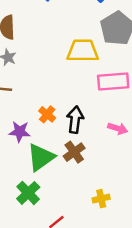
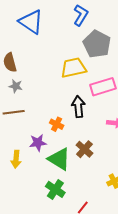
black arrow: (75, 120) -> (78, 107), moved
green triangle: (41, 157) -> (59, 159), turned -40

